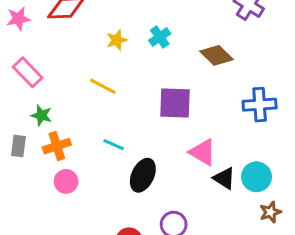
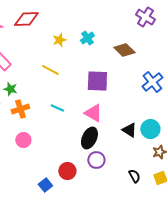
blue cross: (260, 105) -> (152, 82), turned -35
pink triangle: (203, 152) -> (93, 113), moved
black ellipse: (143, 175) -> (89, 138), moved
pink circle: (66, 181) -> (23, 140), moved

